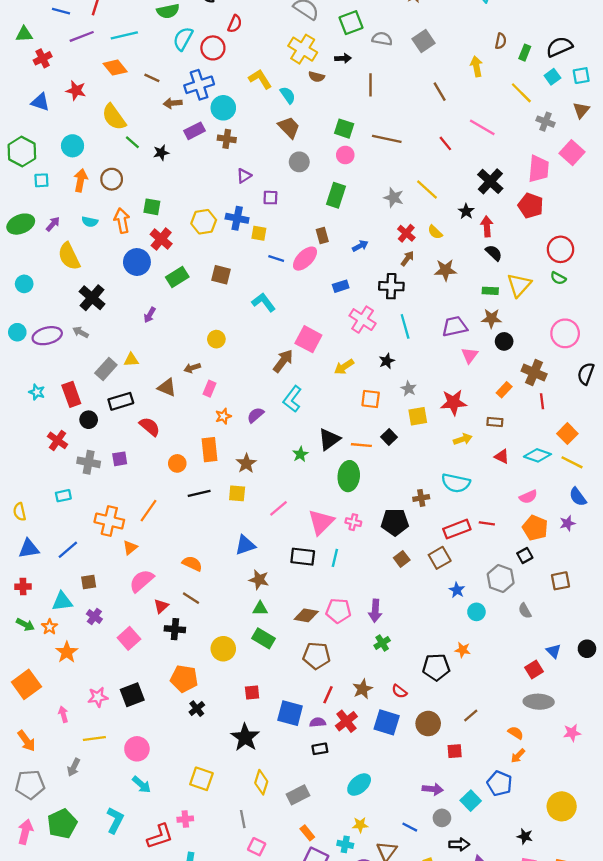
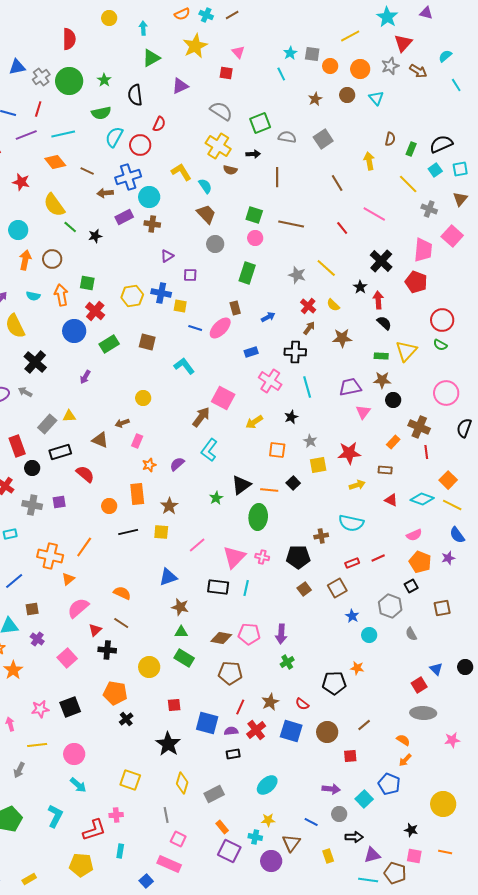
red line: (487, 523) -> (378, 558), turned -32
red rectangle: (457, 529) -> (352, 563), size x0.6

